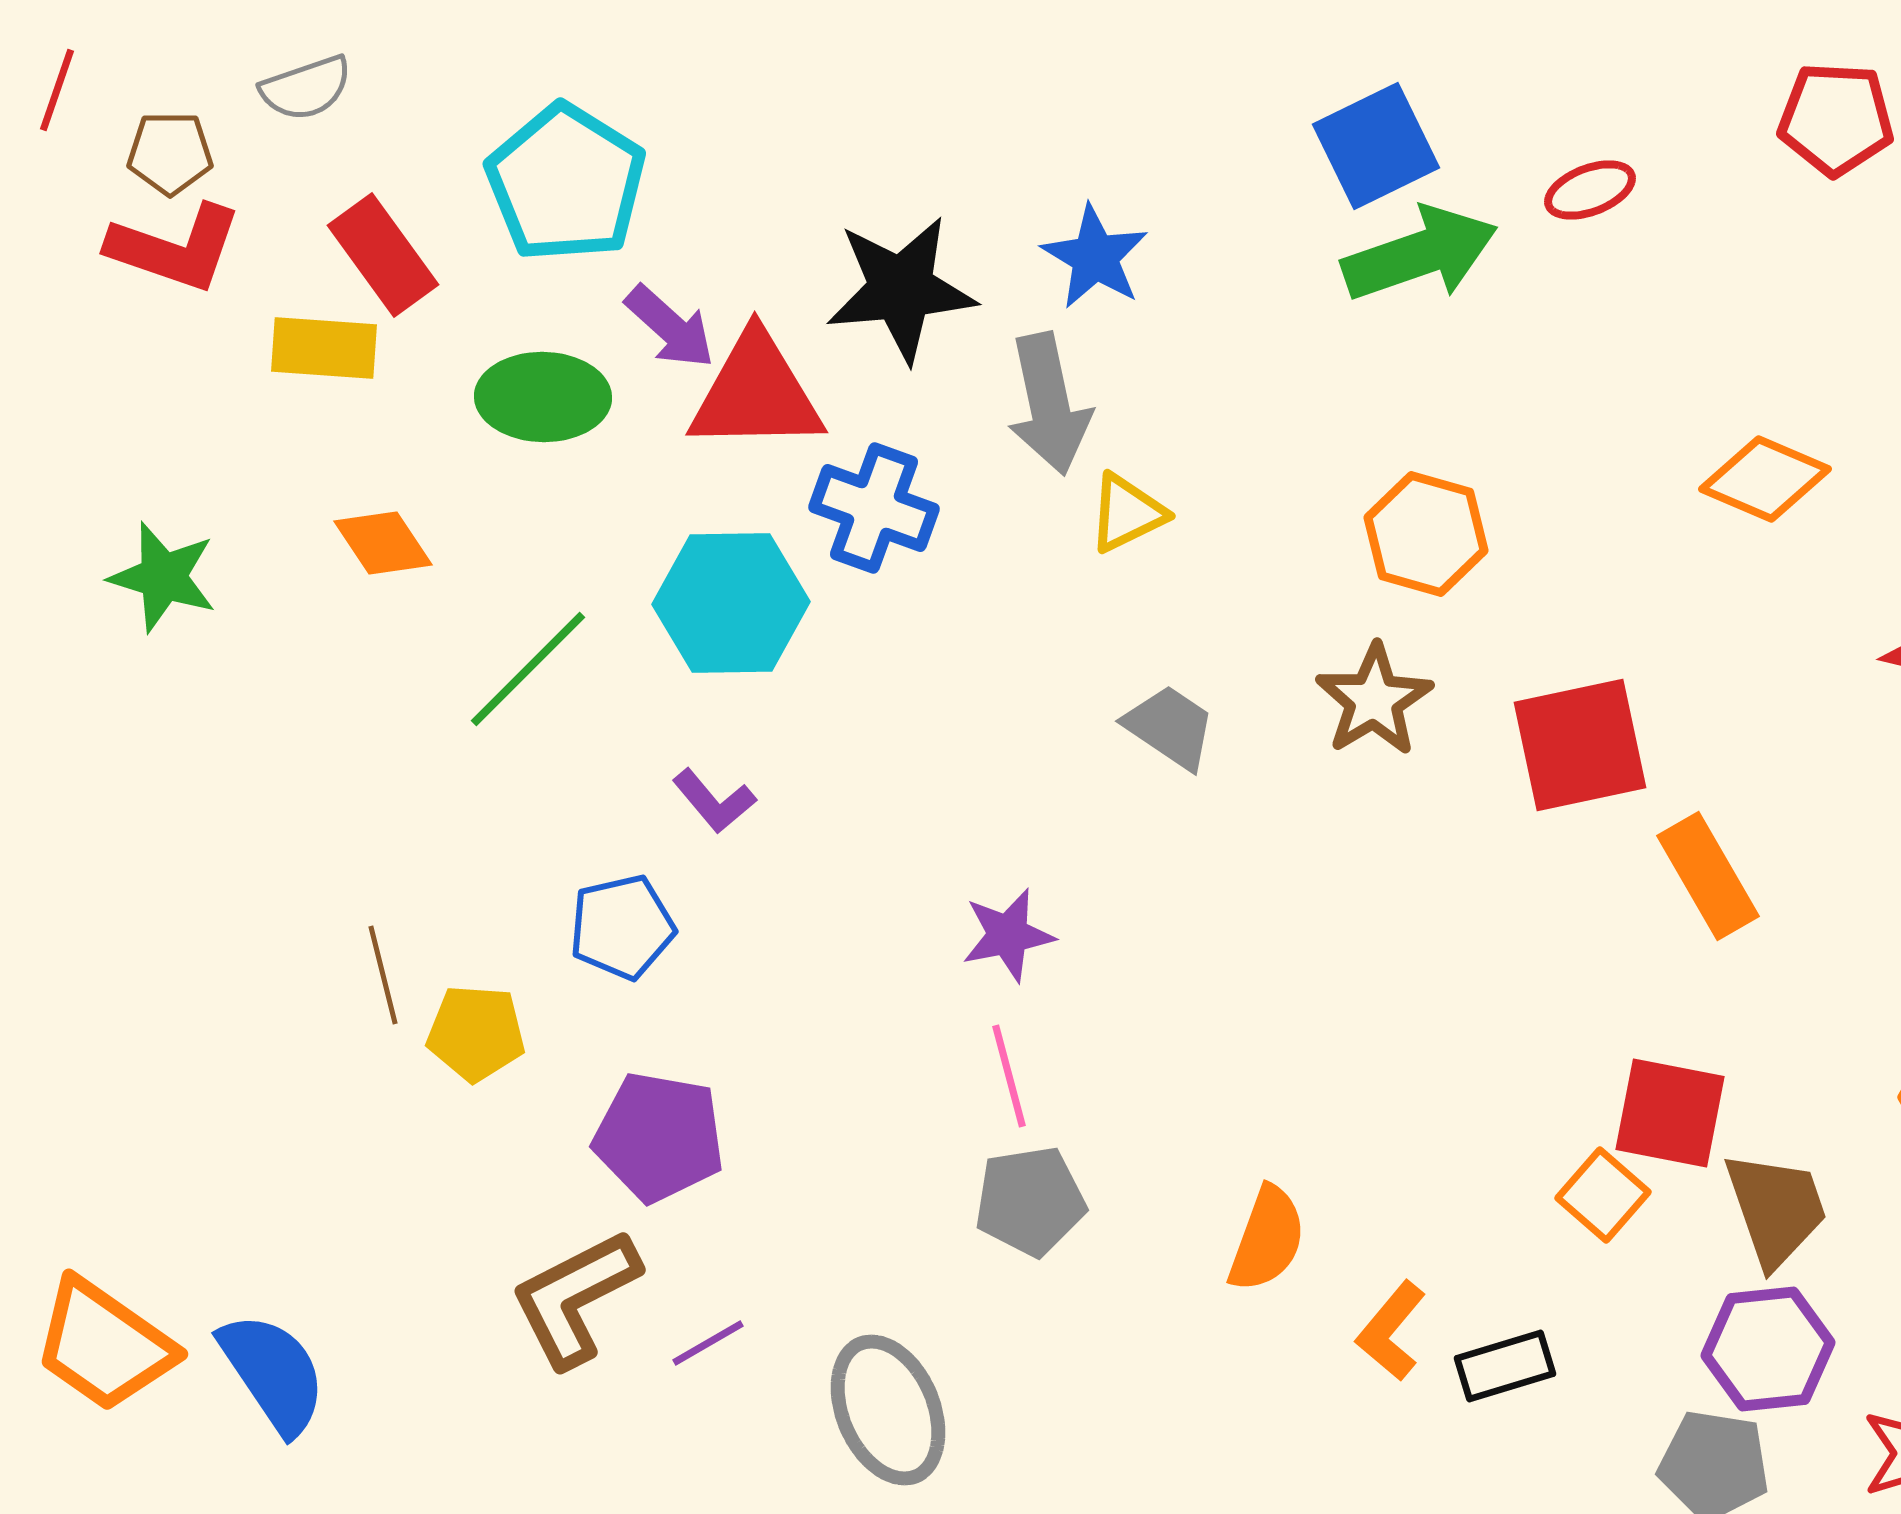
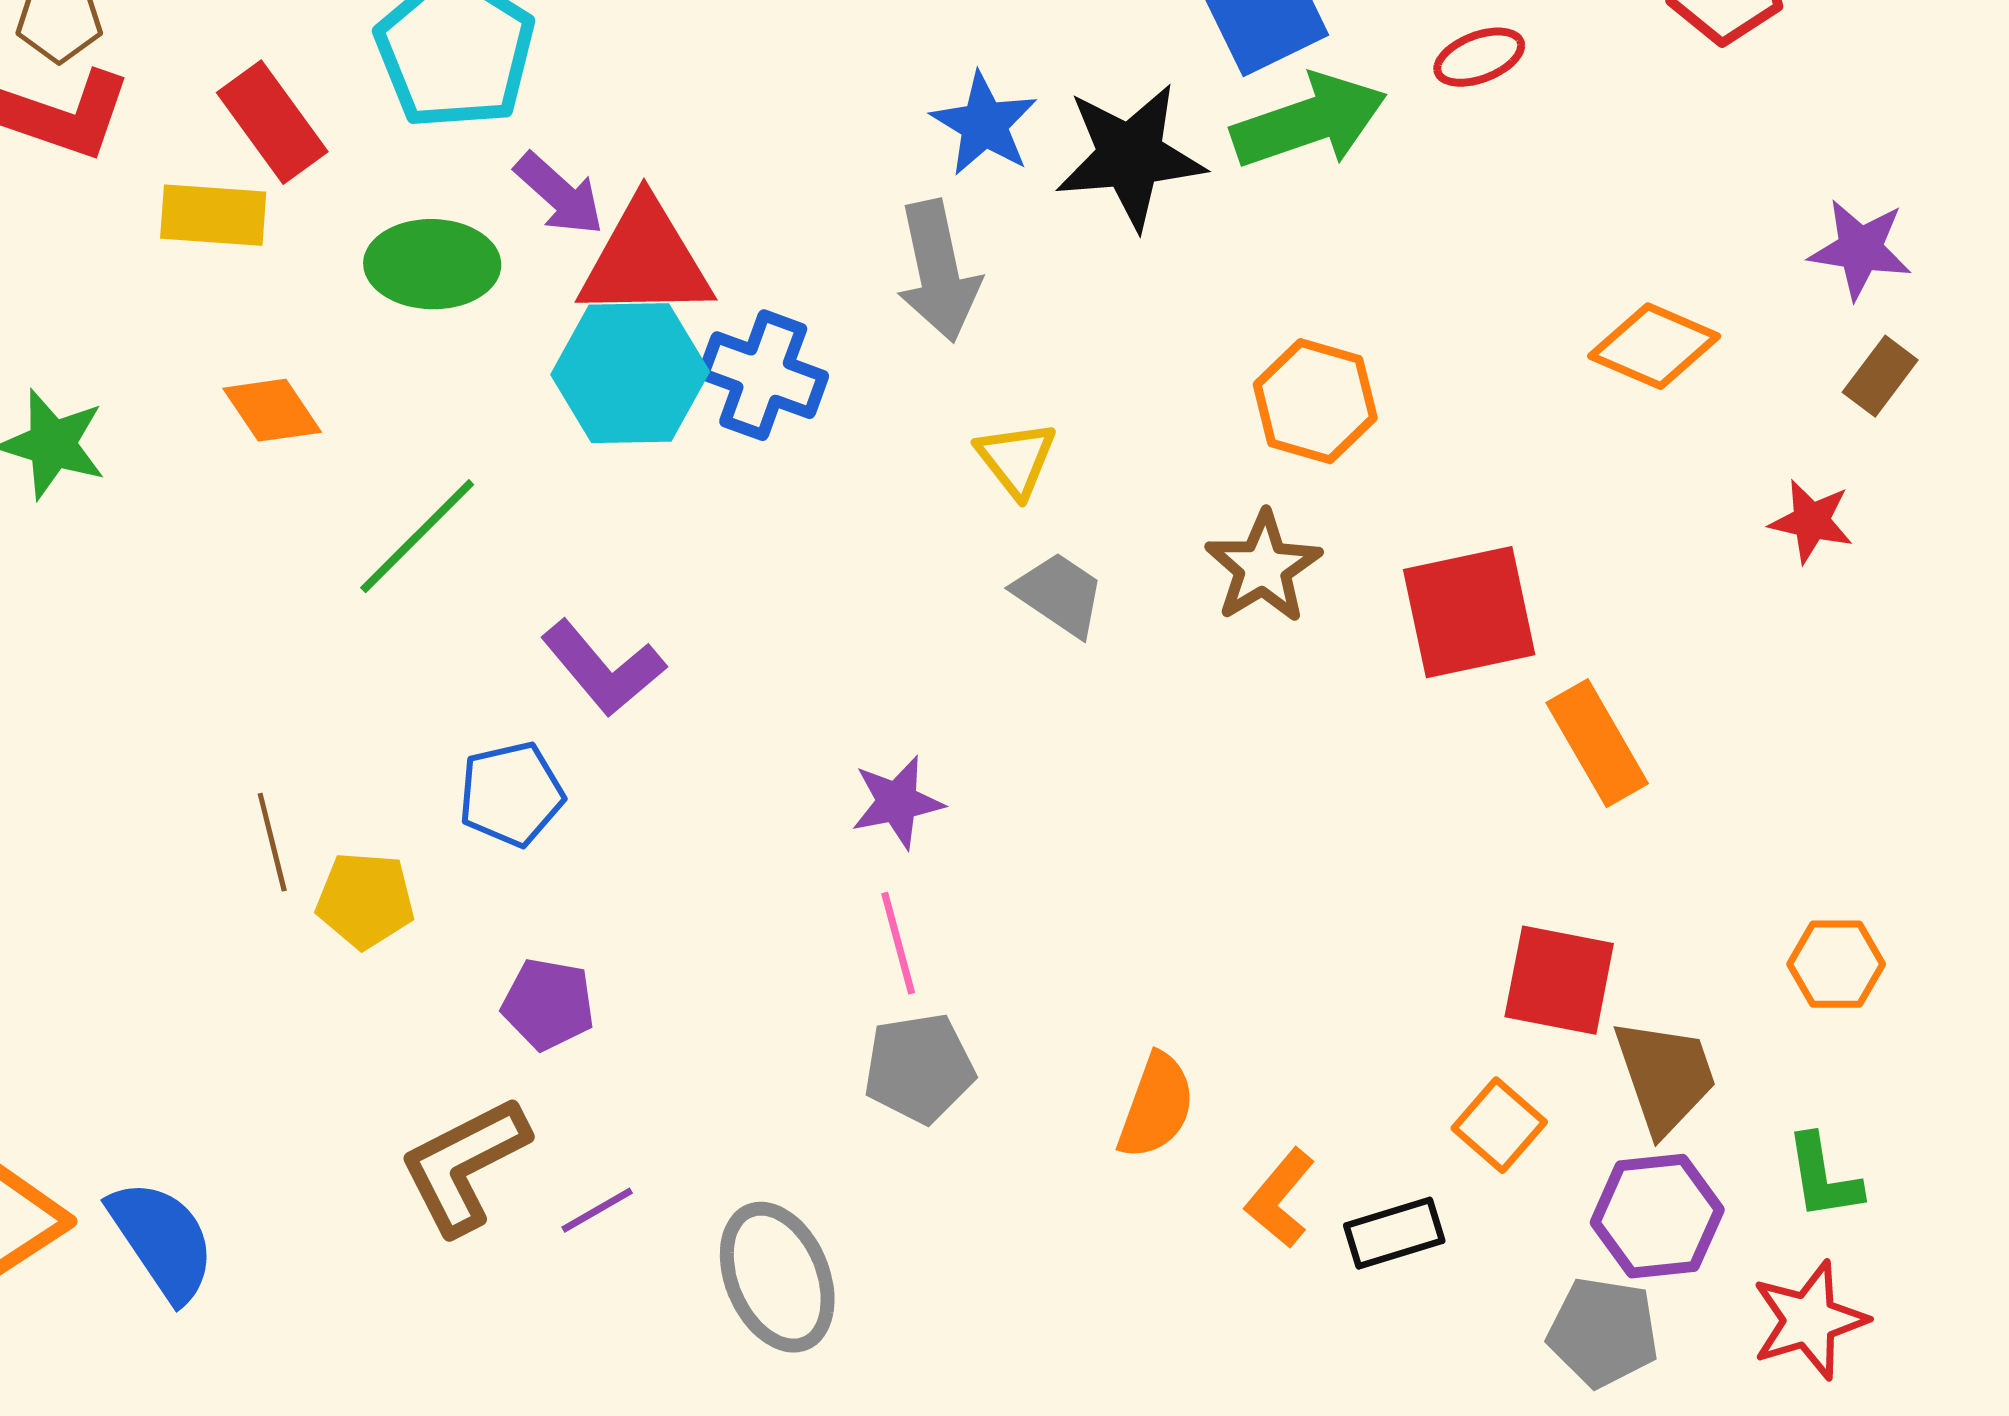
black star: (901, 289) -> (1130, 156), moved
yellow triangle: (1127, 513) -> (1016, 459), moved, turned -42
cyan hexagon: (731, 603) -> (630, 373), moved
purple L-shape: (714, 801) -> (603, 668), size x1.5
purple pentagon: (659, 1137) -> (548, 1004), size x0.7
orange square: (1603, 1195) -> (1499, 1125), moved

